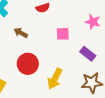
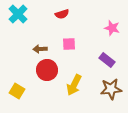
brown arrow: (21, 33) -> (40, 49), moved, turned -32
pink square: (63, 34) -> (69, 44), moved

